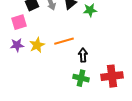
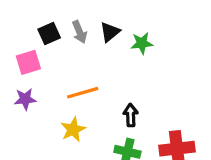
orange line: (64, 41) -> (83, 93), moved
yellow star: (37, 45) -> (73, 129), moved

